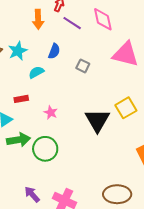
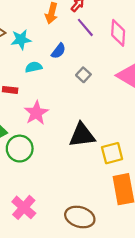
yellow square: (126, 108) -> (112, 153), moved
pink star: (51, 113) -> (36, 113), size x1.6
black triangle: (97, 120) -> (82, 135), turned 36

